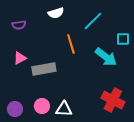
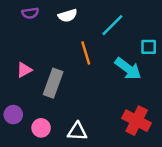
purple semicircle: (19, 25) -> (30, 13), moved
gray rectangle: (44, 69) -> (53, 83), turned -60
pink circle: (42, 106) -> (41, 128), moved
purple circle: (15, 109) -> (13, 115), moved

